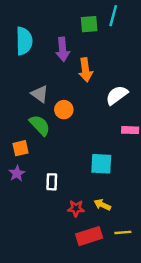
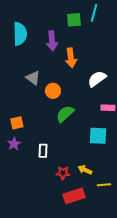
green semicircle: (40, 125) -> (65, 114), moved, turned -90
cyan square: (101, 164) -> (98, 136), moved
yellow line: (123, 232) -> (104, 185), moved

